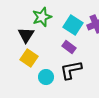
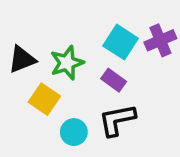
green star: (42, 17) -> (67, 63), moved
black triangle: (26, 35) -> (22, 59), moved, turned 36

